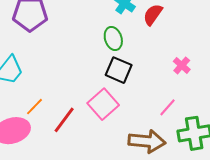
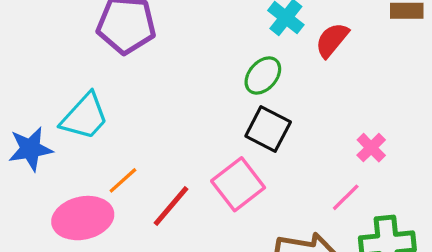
green ellipse: (113, 38) -> (263, 75), turned 55
pink cross: (182, 65) -> (371, 148), moved

